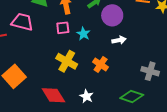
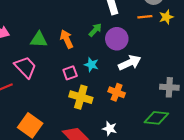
pink trapezoid: (22, 22) -> (25, 67), turned 45
pink square: (63, 28) -> (70, 73), moved
white arrow: (119, 40) -> (130, 63), size x1.5

